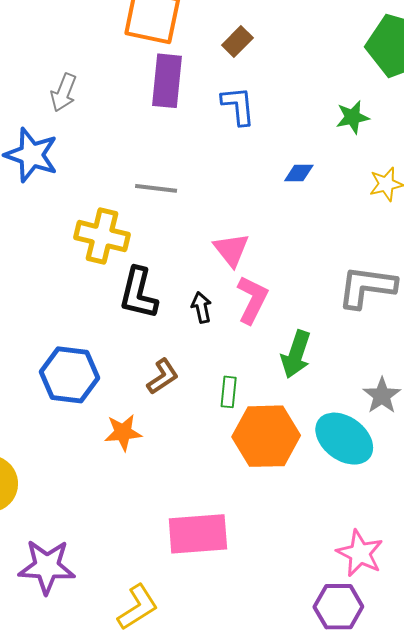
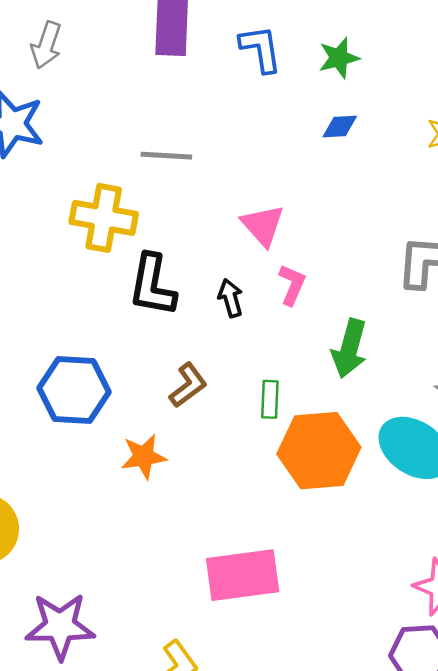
green star: (353, 117) -> (339, 58), moved
pink L-shape: (252, 300) -> (292, 285), size x0.7

